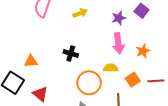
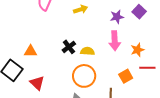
black cross: (71, 53) -> (69, 47), turned 32
yellow semicircle: (111, 68) -> (87, 51), moved
red line: (156, 81) -> (147, 68), moved

